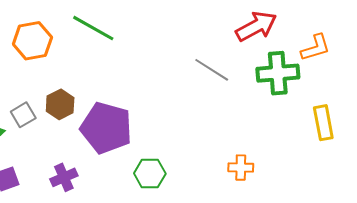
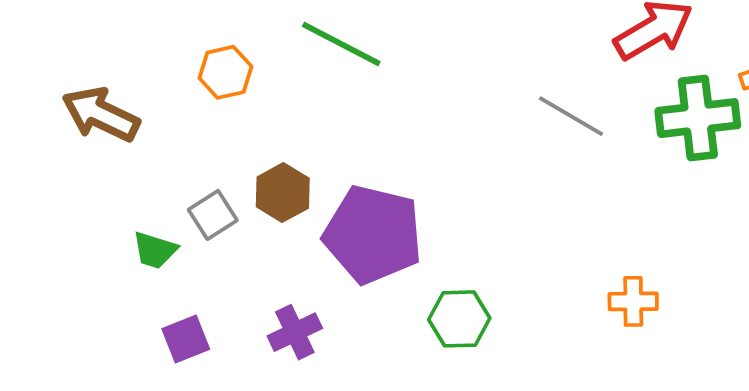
orange hexagon: (32, 41) -> (225, 72), size x0.7

